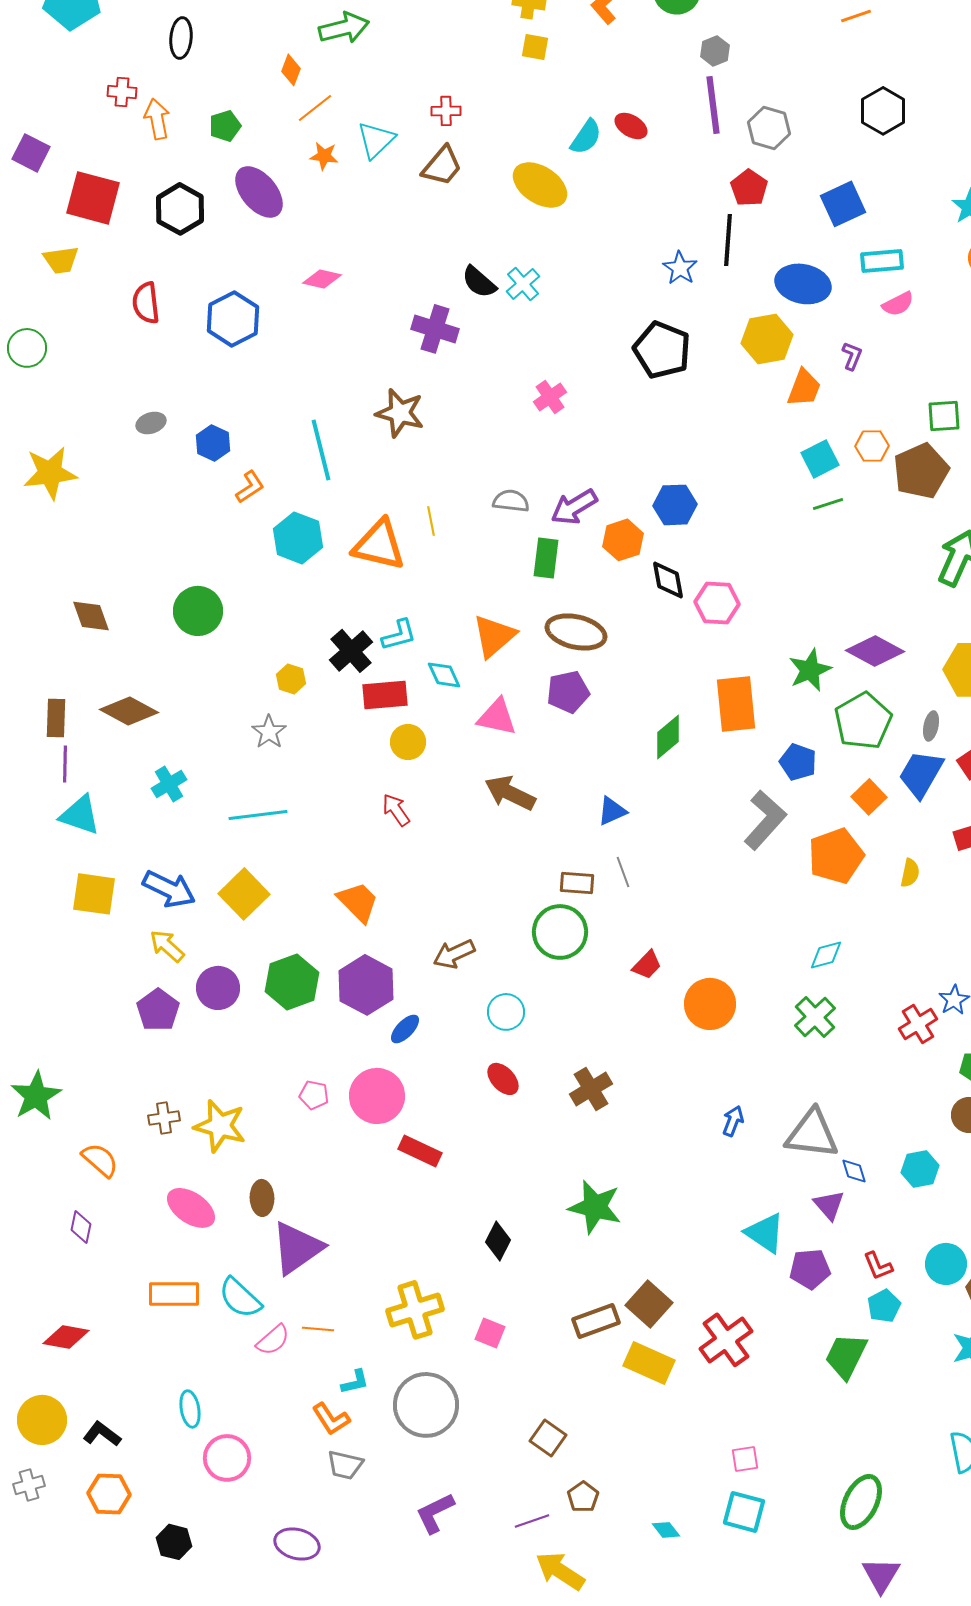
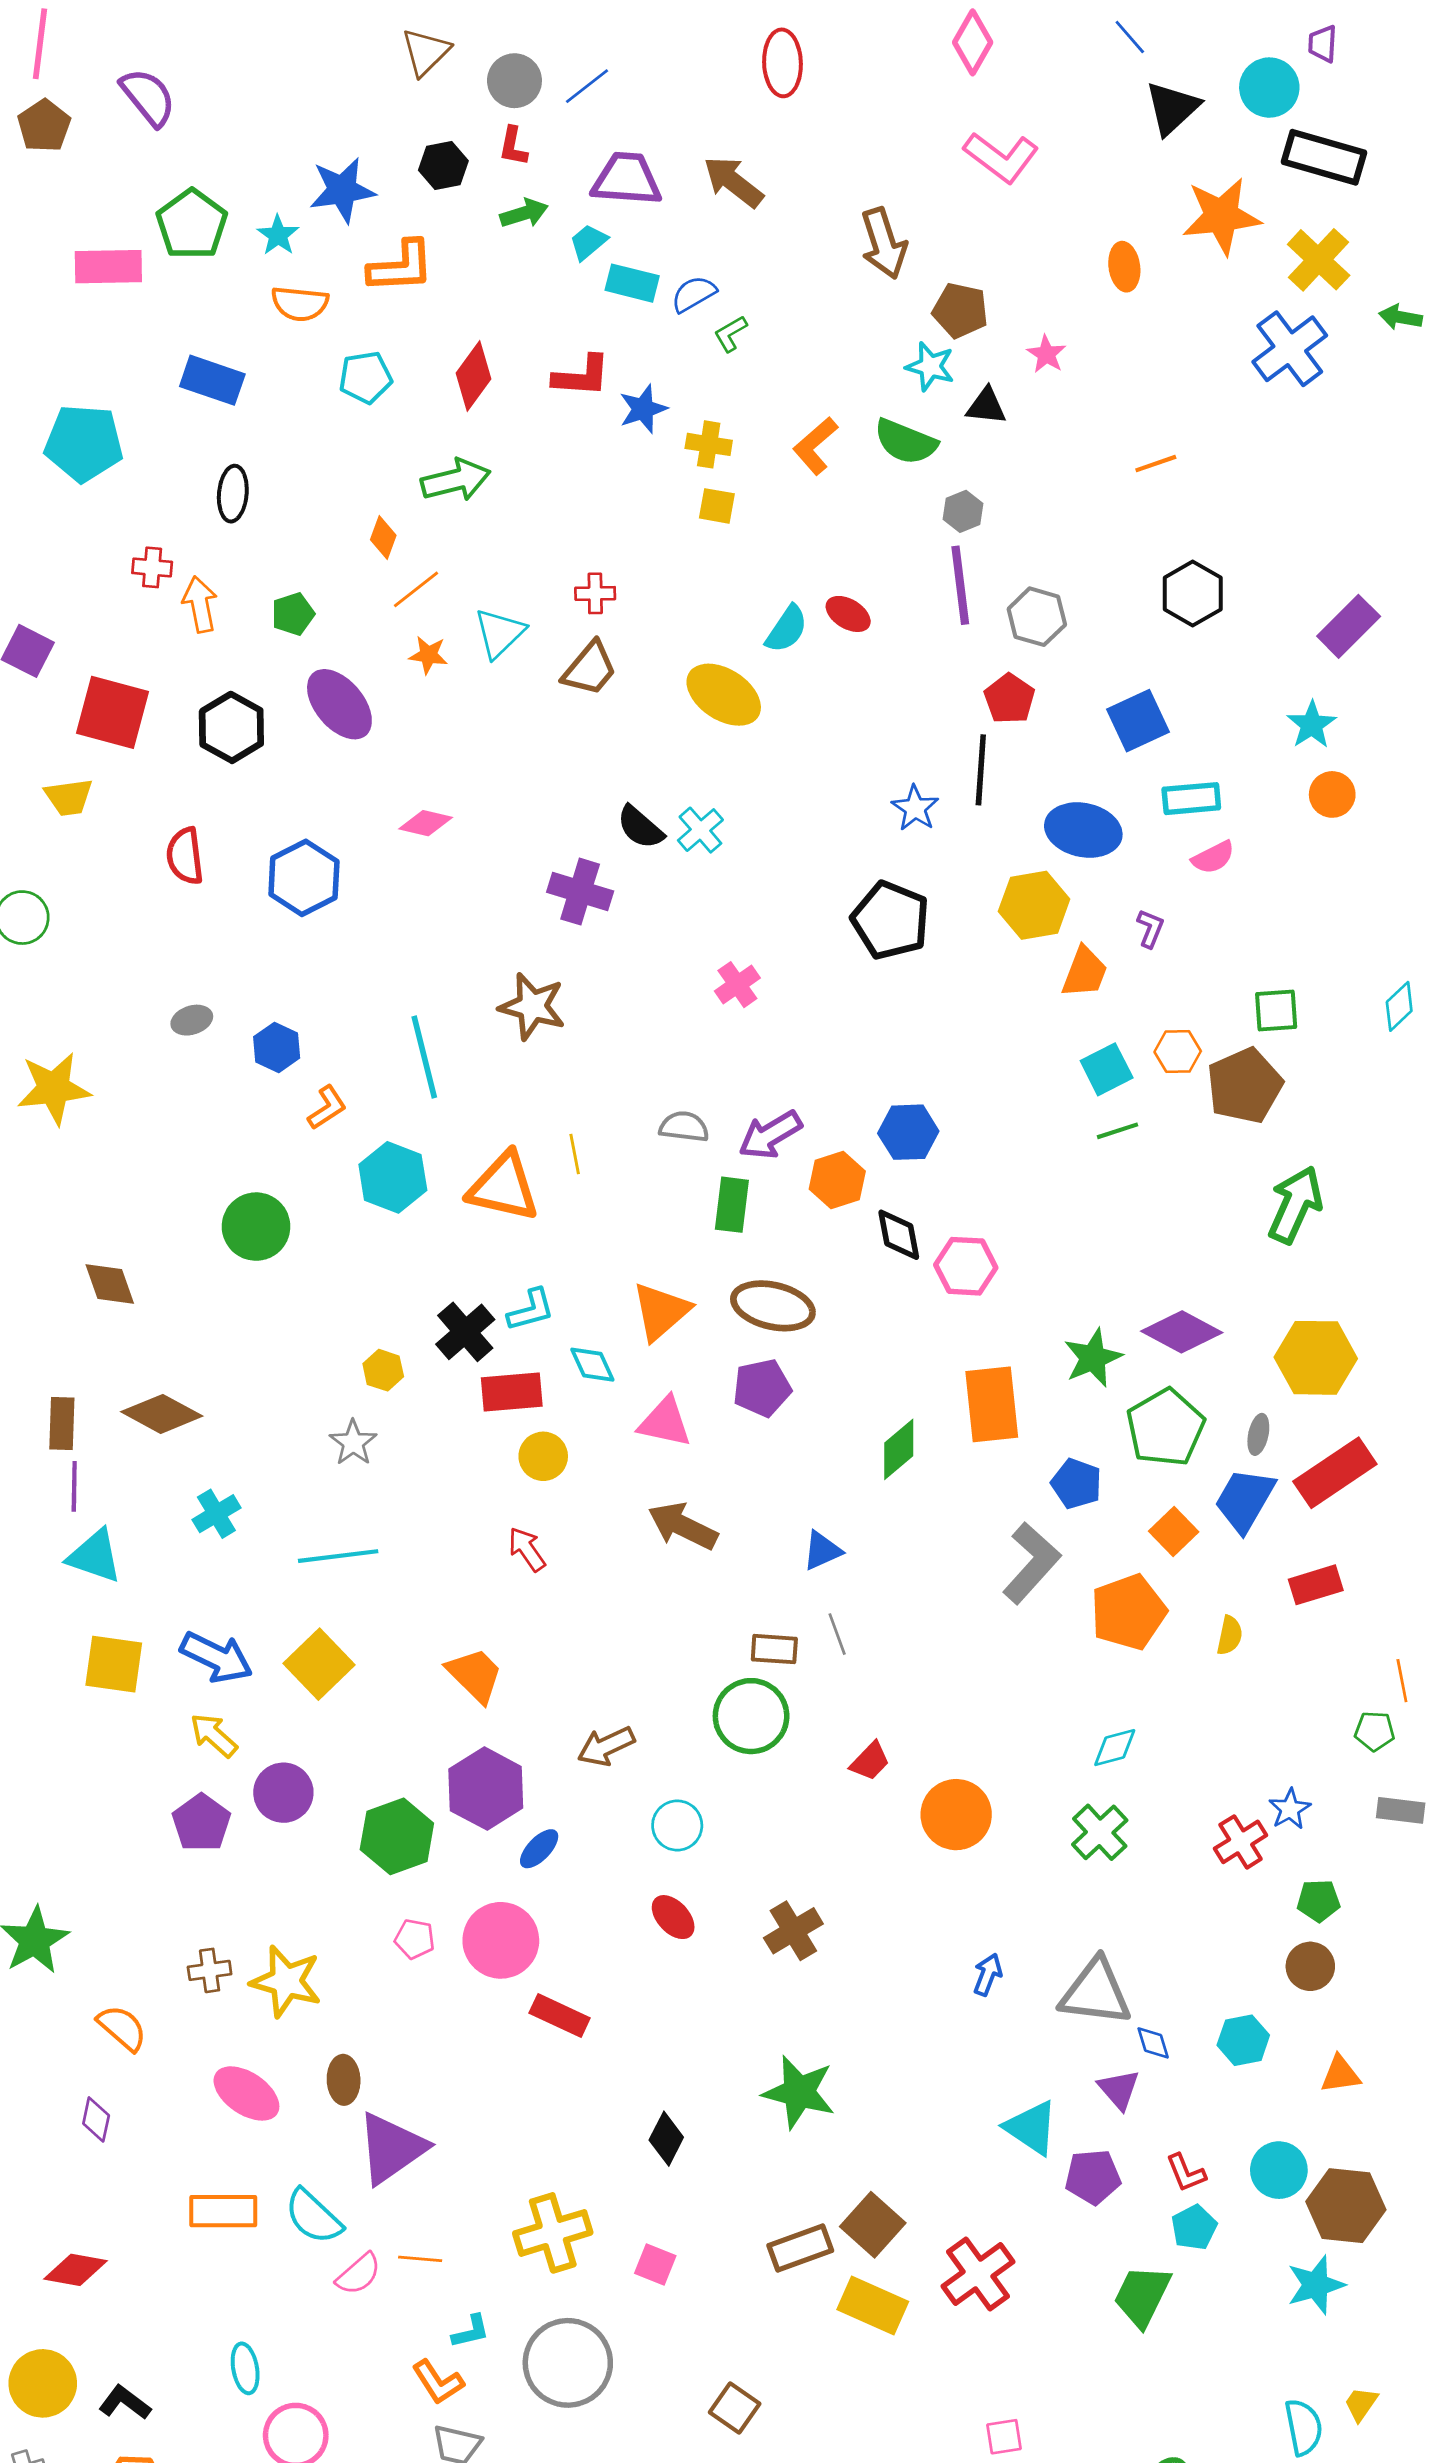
green circle: (198, 611) -> (256, 1227), moved
green hexagon: (292, 982) -> (397, 1836), moved

